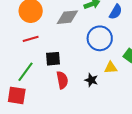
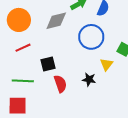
yellow triangle: (111, 68) -> (106, 64), turned -40
green line: (26, 72) -> (23, 81), turned 65

